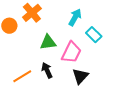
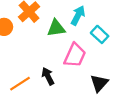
green triangle: (48, 42) -> (56, 28), moved
black triangle: (80, 76) -> (99, 83), moved

